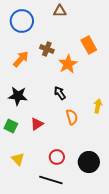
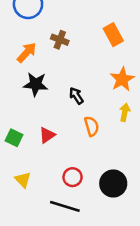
orange star: (68, 64) -> (122, 79), moved
black star: (18, 96) -> (36, 84), moved

